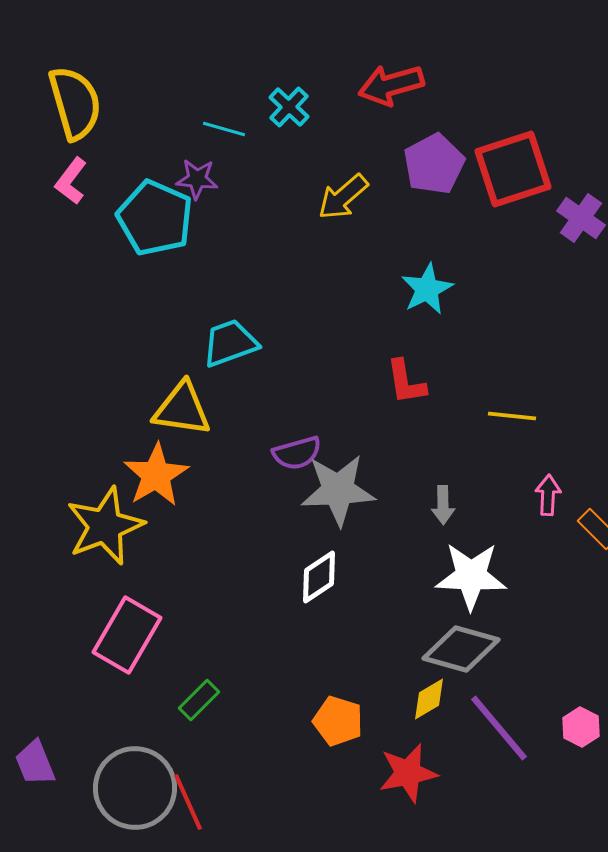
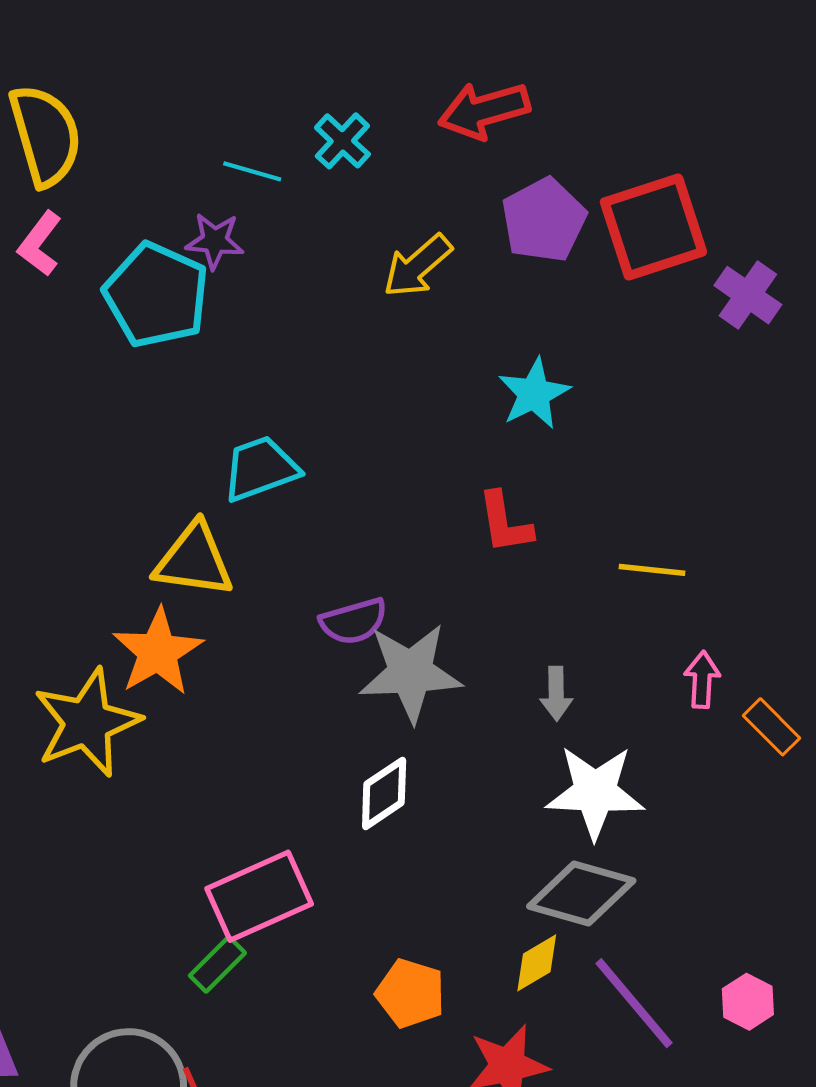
pink rectangle: (127, 635) -> (259, 896), moved, turned 36

